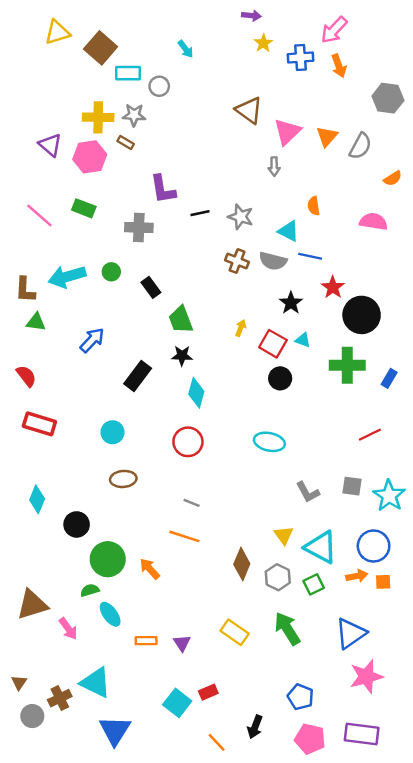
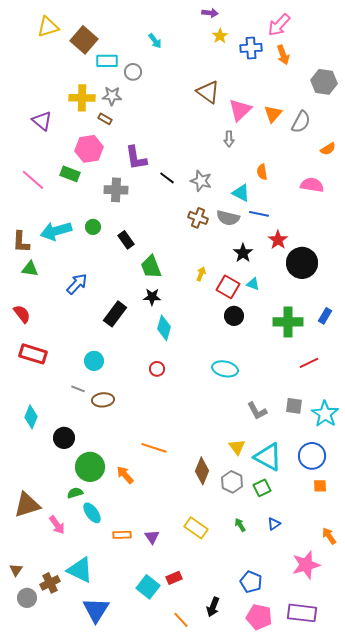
pink hexagon: (90, 157) -> (89, 149), moved
black line: (200, 213) -> (167, 178), turned 49
green cross: (347, 365) -> (288, 322), moved
red circle: (188, 442) -> (157, 369), size x0.6
gray line: (192, 503) -> (78, 389), moved
orange arrow: (357, 576) -> (329, 536), moved, turned -114
green arrow: (287, 629) -> (240, 525), size x0.5
blue triangle: (351, 633) -> (274, 524), moved, size x0.5

